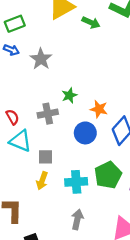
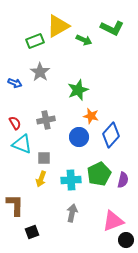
green rectangle: (15, 24) -> (35, 41), moved
blue arrow: (11, 50) -> (15, 83), moved
green star: (69, 95) -> (78, 90), moved, size x1.5

